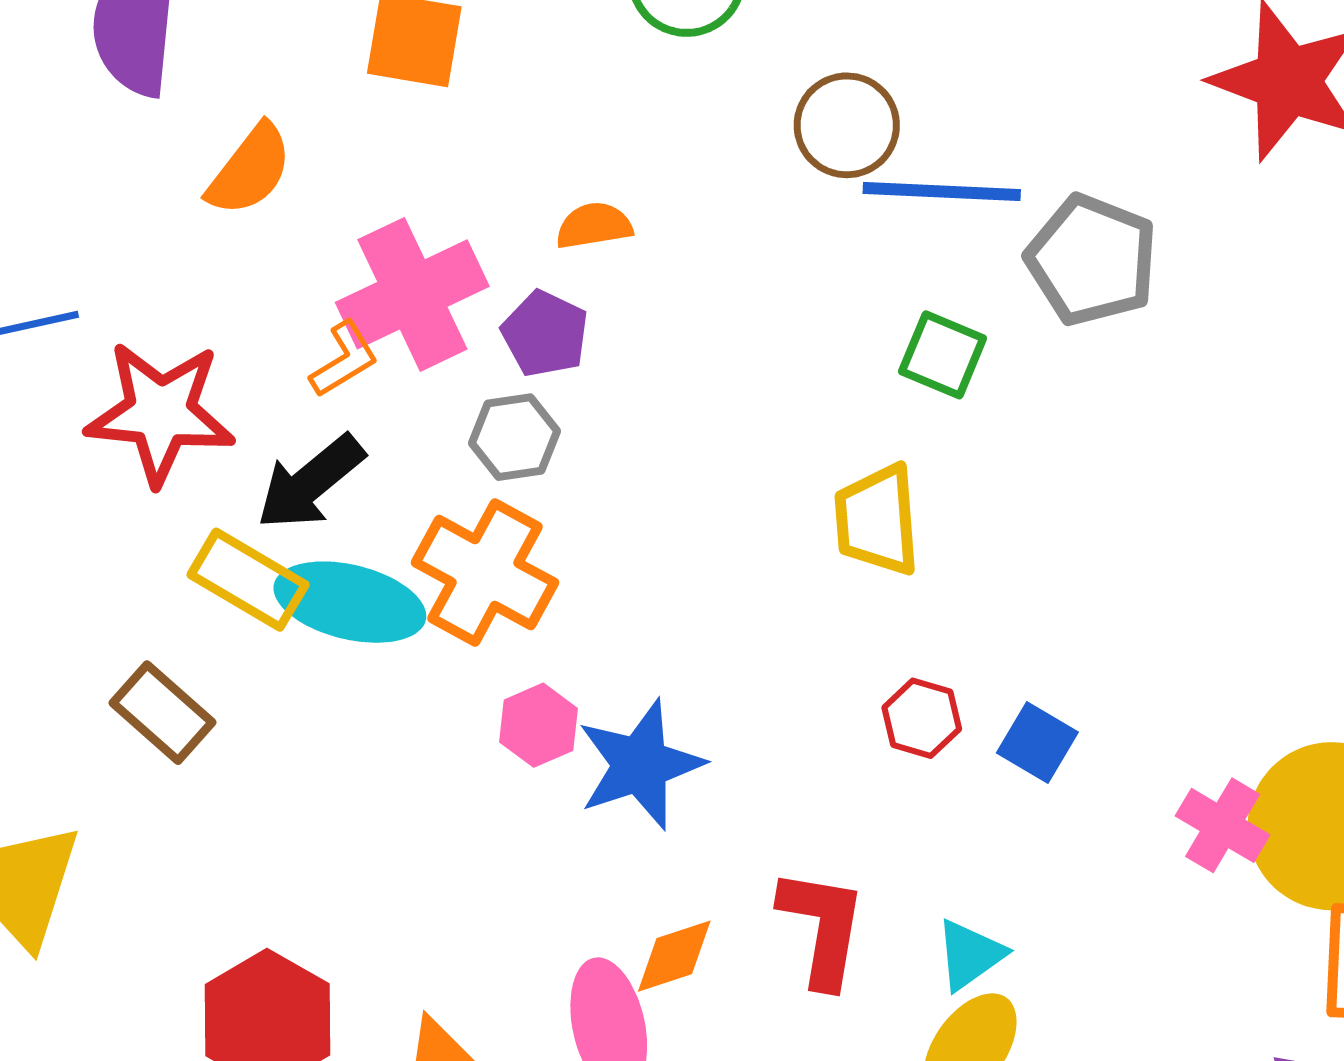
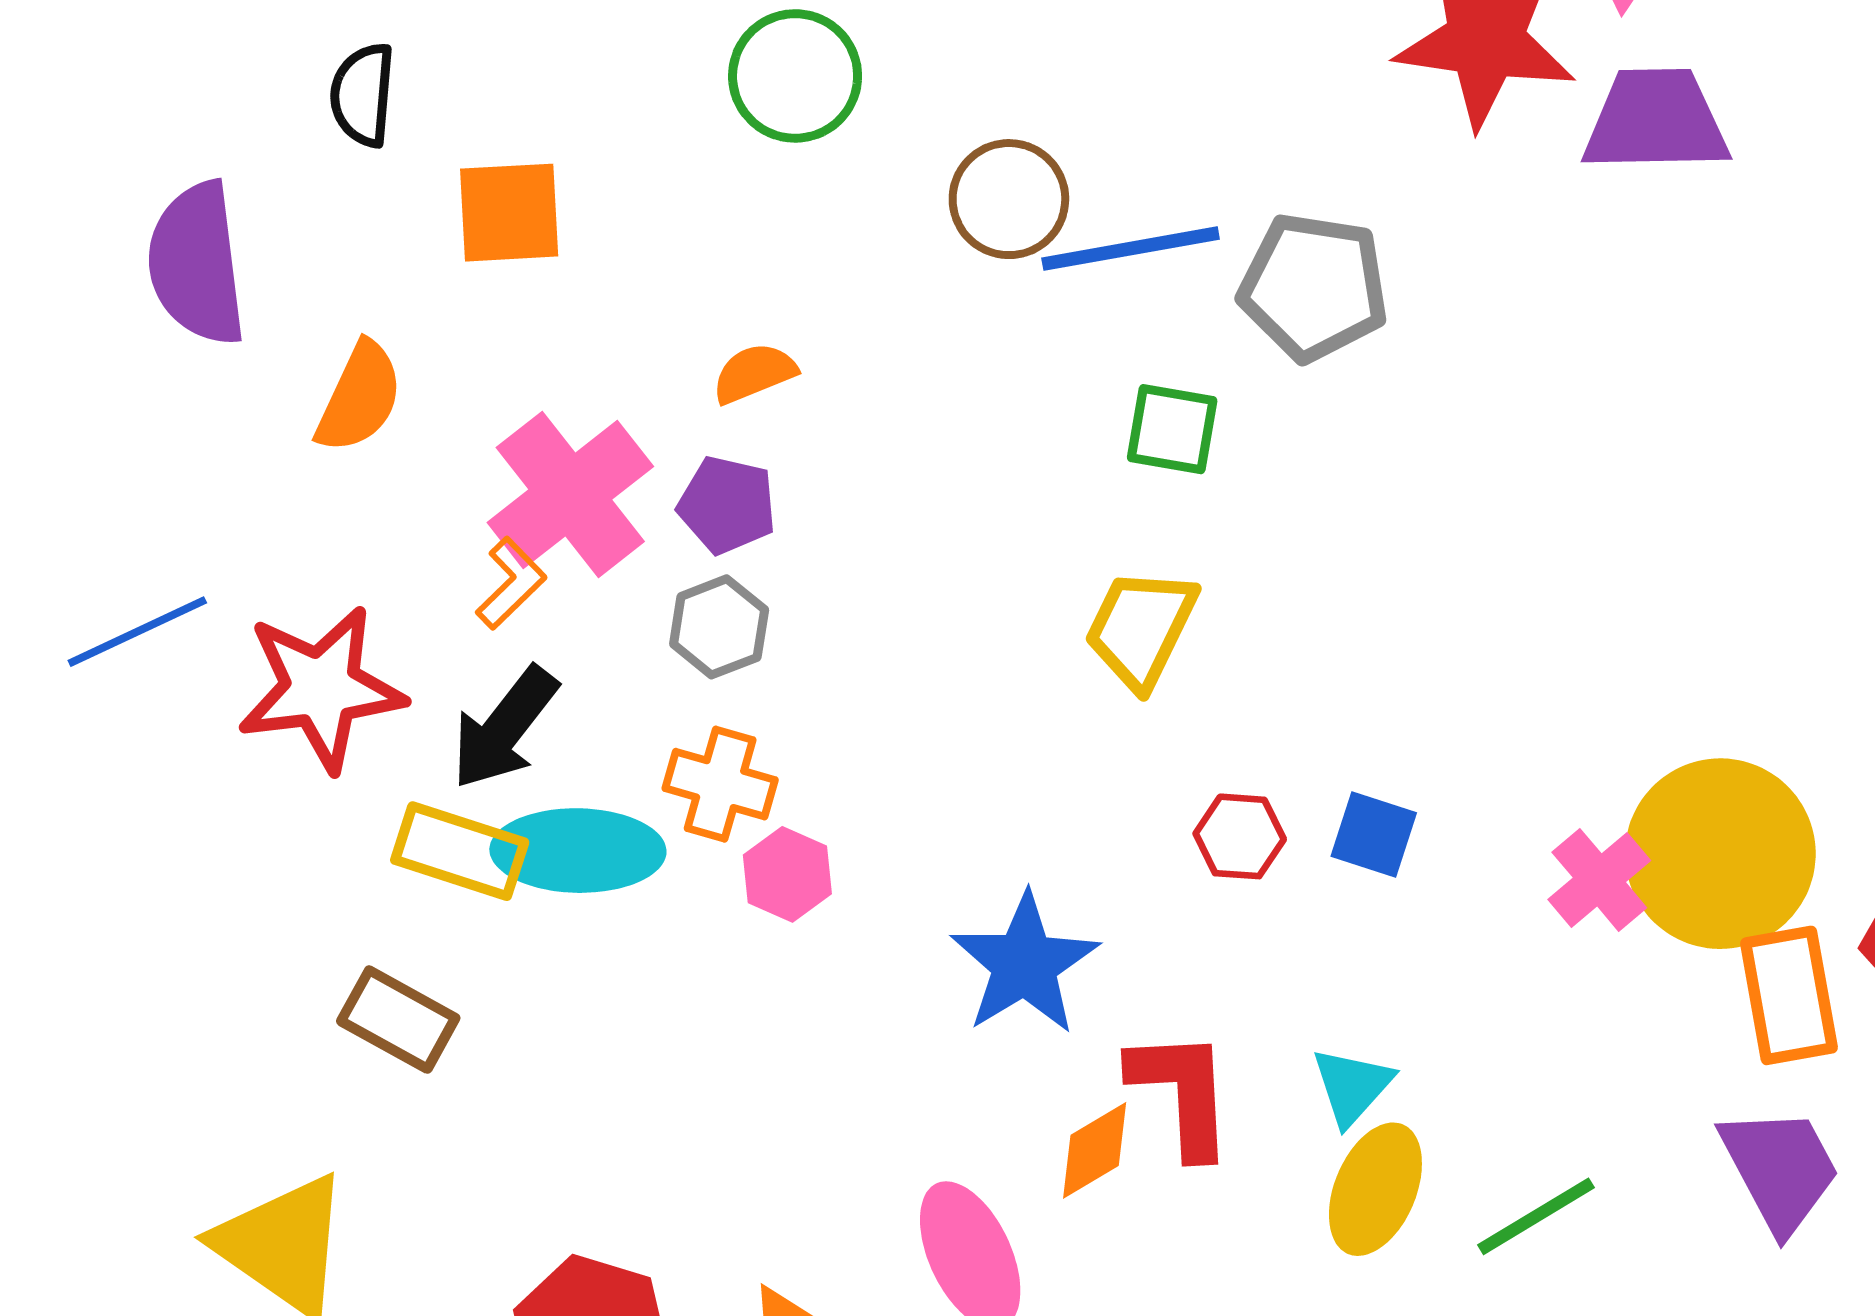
yellow trapezoid: (877, 520) -> (1141, 628), turned 43
orange cross: (485, 573) -> (720, 784), size x0.7
pink hexagon: (538, 725) -> (787, 874), moved
blue star: (640, 765) -> (1025, 964), moved
pink cross: (1223, 825) -> (1599, 880), turned 32
orange diamond: (674, 956) -> (1095, 1150), moved

